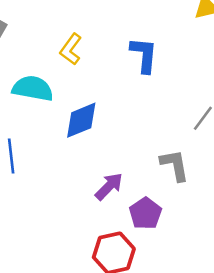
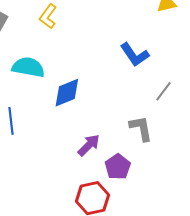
yellow L-shape: (71, 49) -> (48, 16), moved
blue L-shape: (144, 55) -> (135, 55), moved, turned 140

